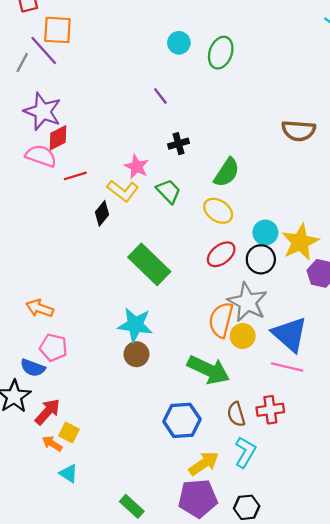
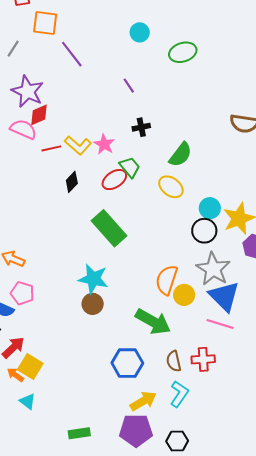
cyan circle: (179, 43) -> (140, 32), moved
purple line: (44, 51) -> (72, 54), moved
green ellipse: (221, 53) -> (183, 52), turned 48
yellow L-shape: (123, 191) -> (78, 145), moved
red ellipse: (221, 254) -> (114, 180), moved
gray star: (247, 302) -> (213, 269), moved
yellow square: (69, 432) -> (30, 366), size x1.4
green rectangle: (132, 506) -> (79, 433), turned -55

